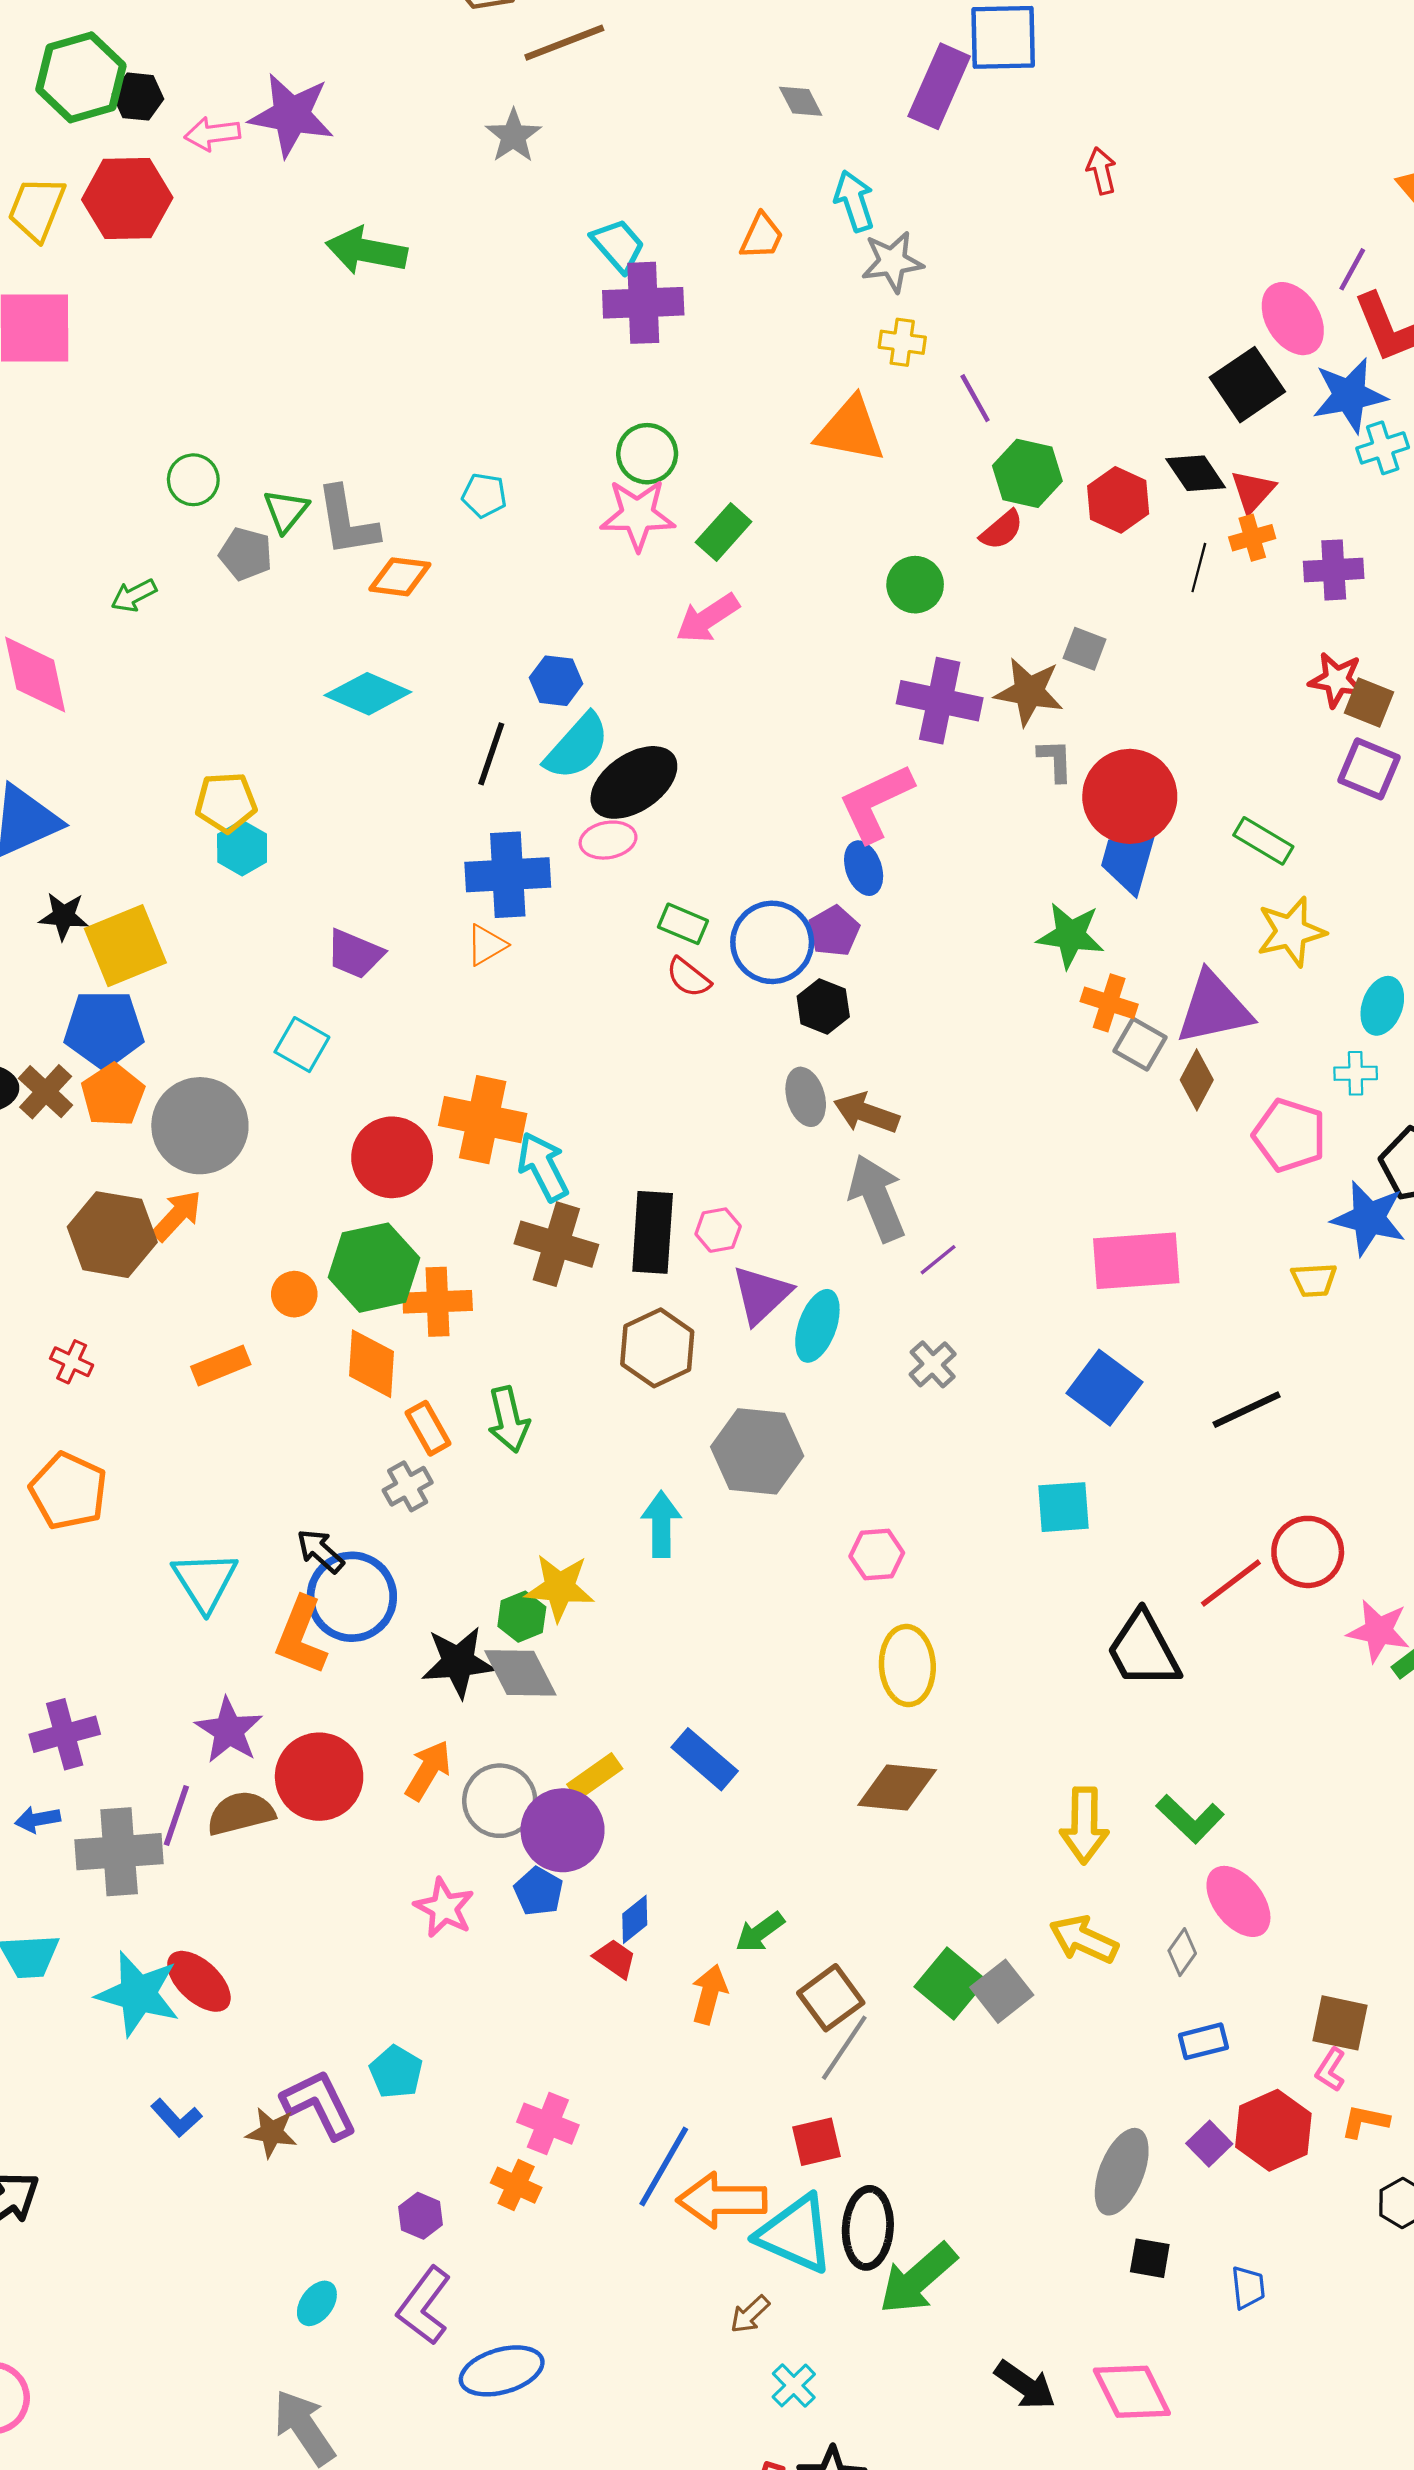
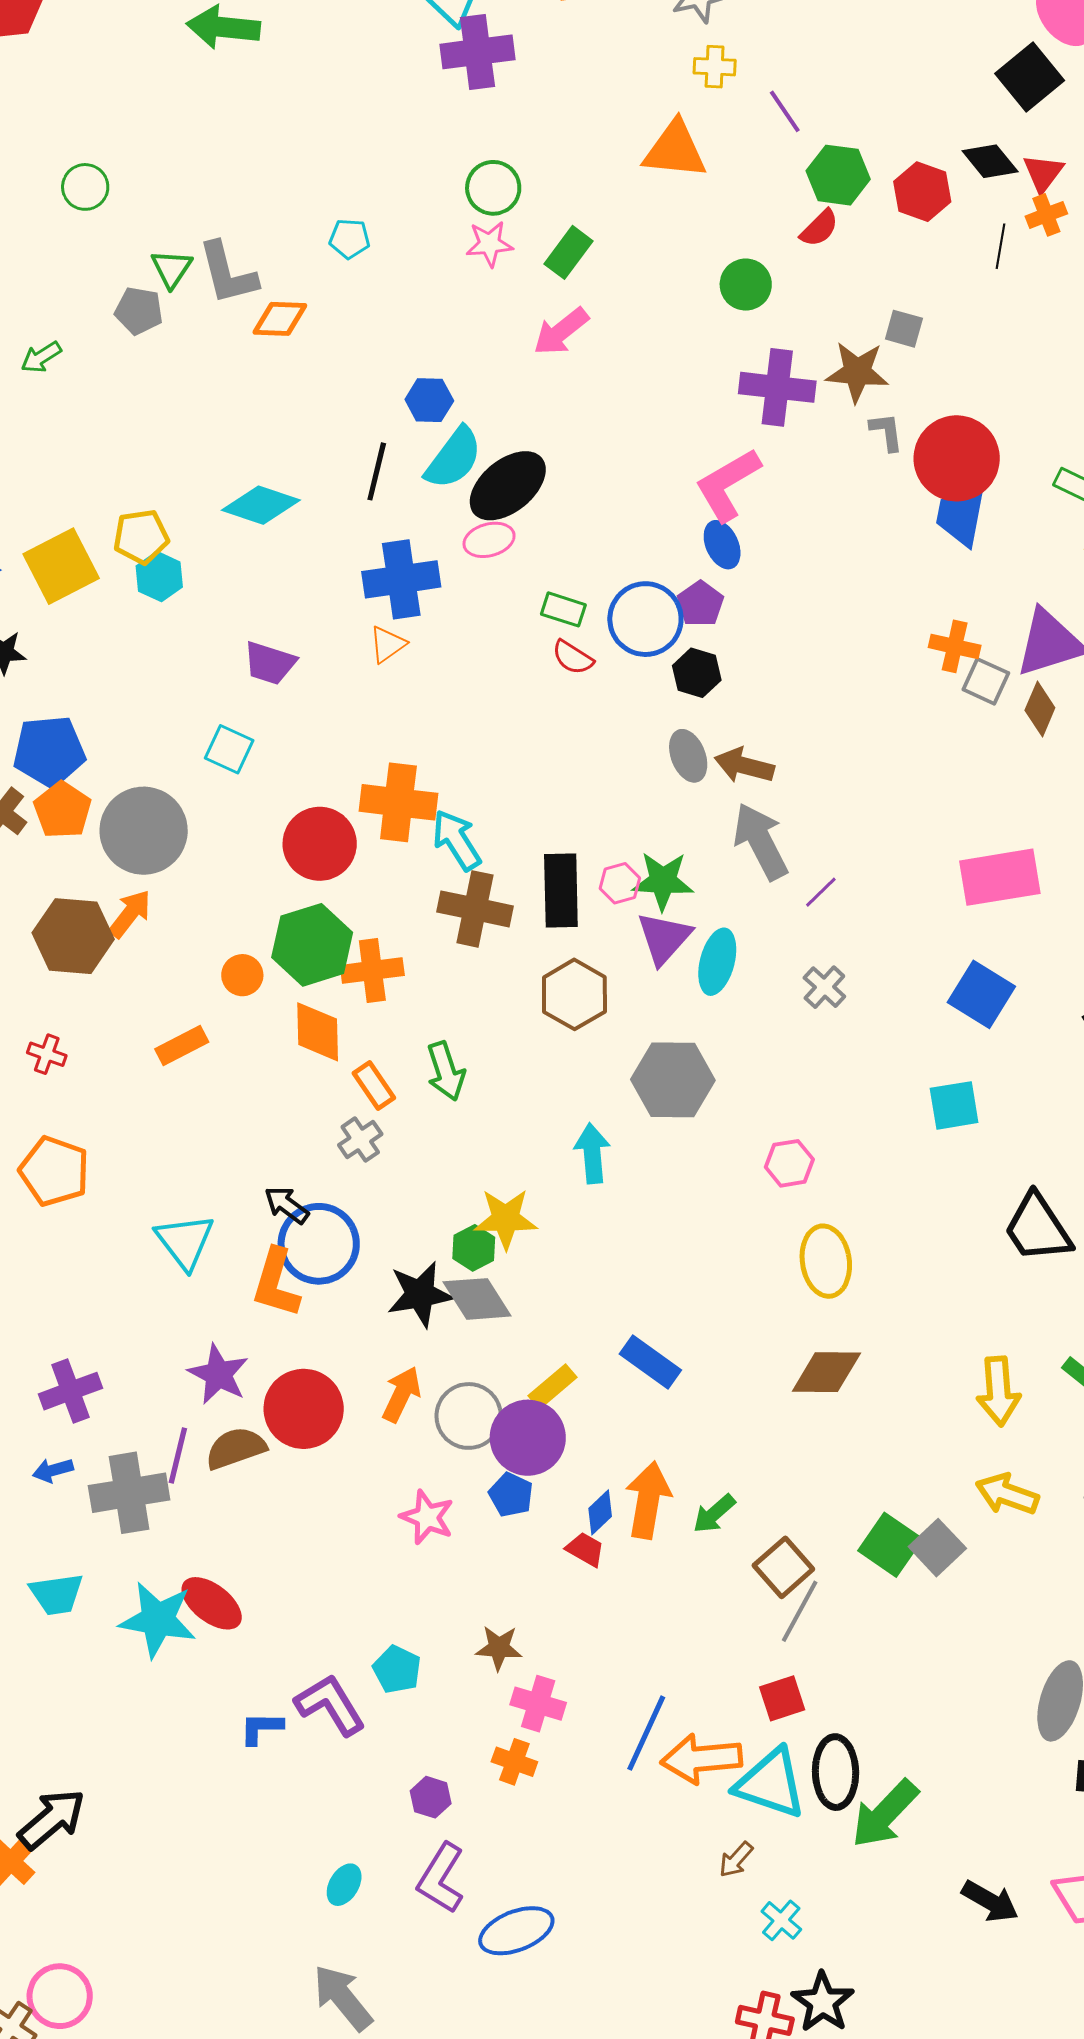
green circle: (193, 480) -> (85, 187), moved
pink star: (638, 515) -> (489, 244), size x0.7
cyan diamond: (368, 694) -> (261, 505), moved
green star: (1071, 935) -> (663, 881), moved
yellow square: (125, 946) -> (61, 566), moved
orange arrow: (709, 1994) -> (648, 1500), moved, size x1.4
blue L-shape: (176, 2118) -> (261, 1728), moved, turned 138
brown star: (271, 2132) -> (499, 1648), moved

